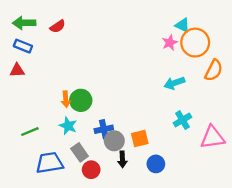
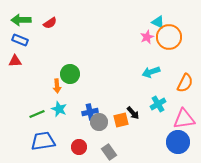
orange semicircle: (214, 70) -> (185, 83), moved
green circle: (81, 100) -> (70, 74), moved
green line: (30, 132) -> (37, 114), moved
gray rectangle: (80, 152) -> (109, 152), moved
black arrow: (122, 159) -> (133, 113), moved, turned -40
blue circle: (156, 164) -> (178, 142), moved, size x1.5

